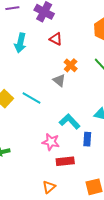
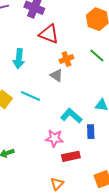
red triangle: (56, 39) -> (49, 34), size x1.5
cyan arrow: (20, 43) -> (19, 59), moved
orange cross: (71, 65) -> (66, 59), turned 32

